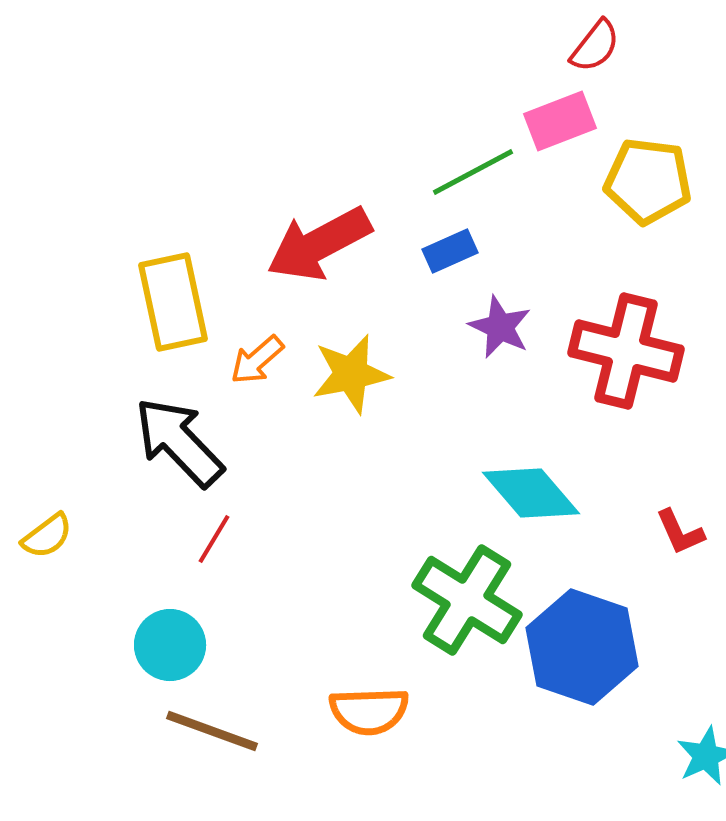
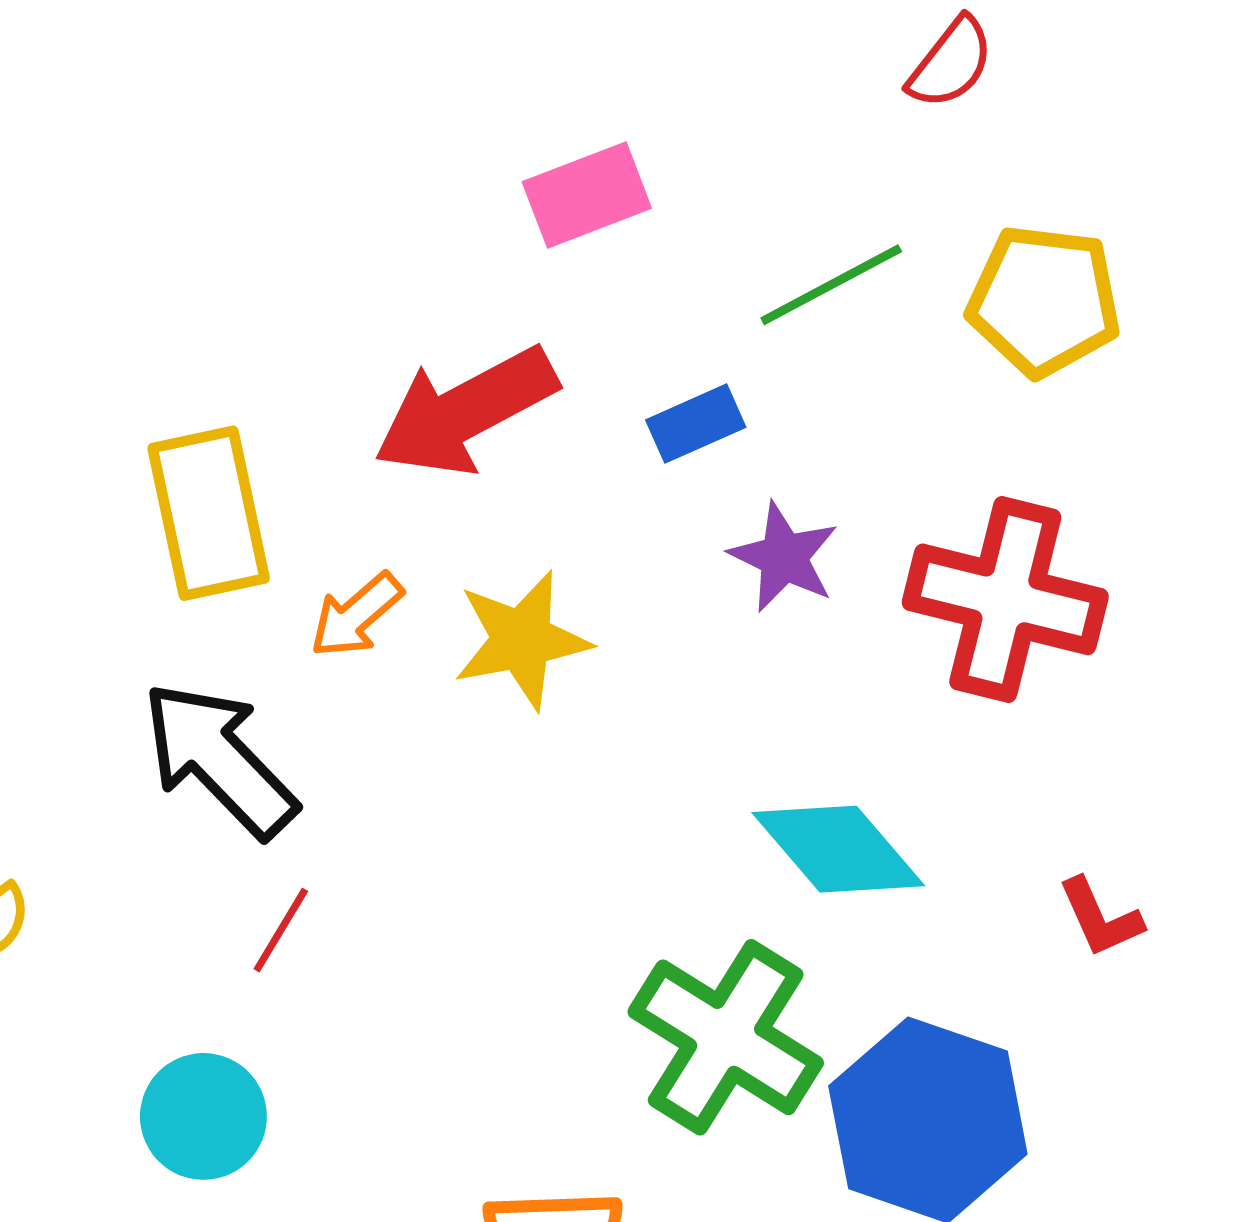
pink rectangle: (560, 121) -> (587, 195), moved
green line: (473, 172) -> (831, 285), moved

